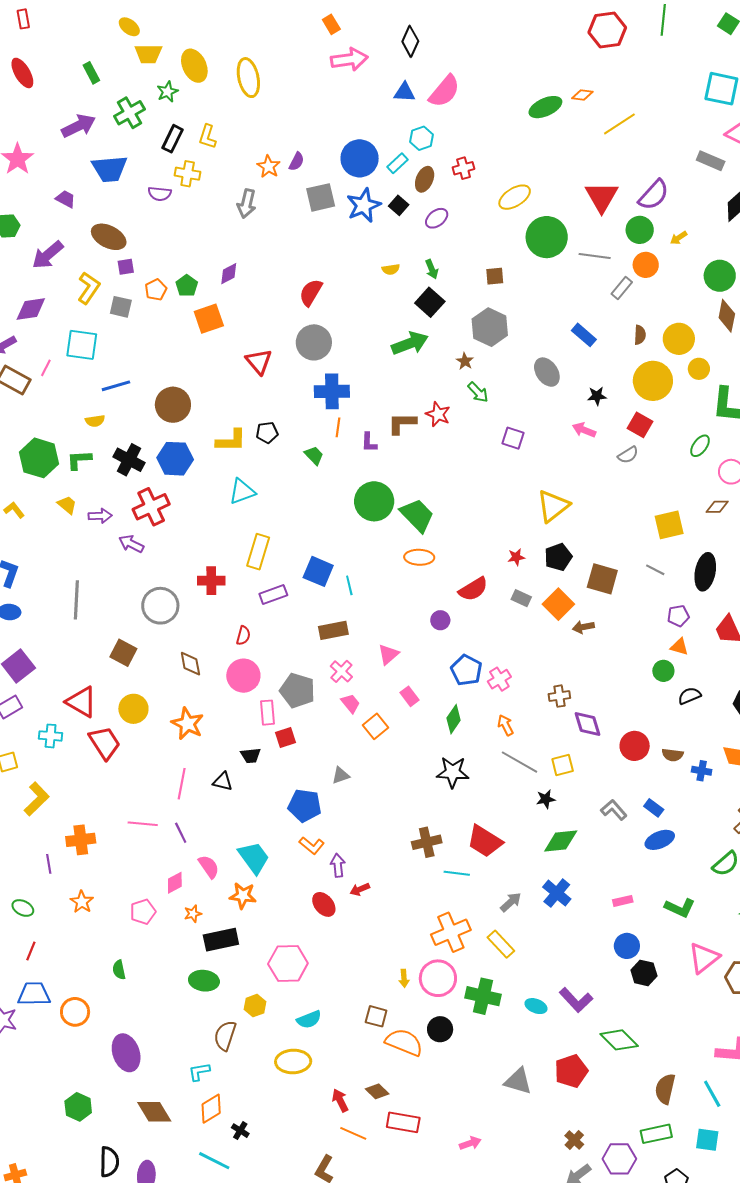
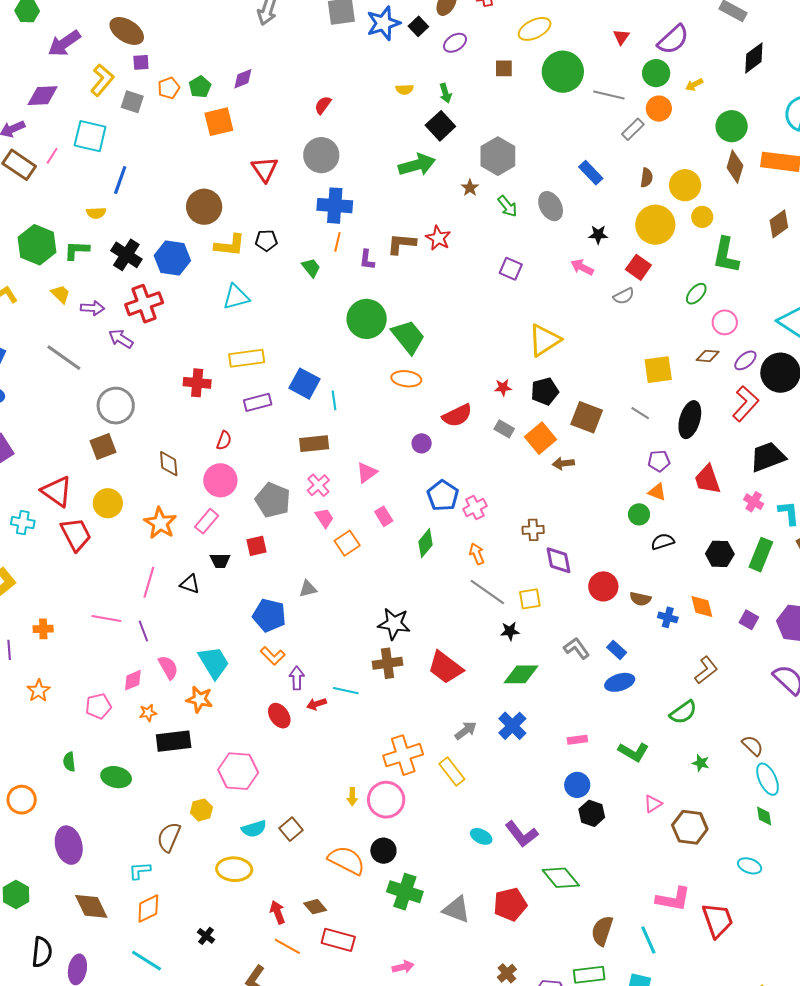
red triangle: (602, 197) -> (621, 37), size x0.5
brown square: (495, 276) -> (504, 68), moved
red semicircle: (311, 292) -> (323, 105), size x0.7
blue line: (116, 386) -> (120, 180), turned -60
green arrow: (478, 392) -> (507, 206), moved
brown circle: (173, 405) -> (204, 207), moved
yellow rectangle: (258, 552) -> (247, 358), turned 60
gray line: (76, 600) -> (64, 358), moved, turned -63
gray circle: (160, 606) -> (116, 406), moved
brown square: (123, 653) -> (103, 447), turned 36
pink rectangle: (267, 713) -> (207, 521), moved, turned 40
black star: (453, 772) -> (394, 624), moved
orange cross: (81, 840) -> (43, 629), size x0.7
cyan line: (457, 873) -> (346, 691), moved
pink triangle: (704, 958) -> (653, 804), size x0.6
green ellipse: (204, 981) -> (116, 777), moved
green cross: (483, 996) -> (405, 892), moved
brown square: (376, 1016) -> (291, 829), moved, turned 30
black cross: (240, 1131) -> (206, 936), moved

